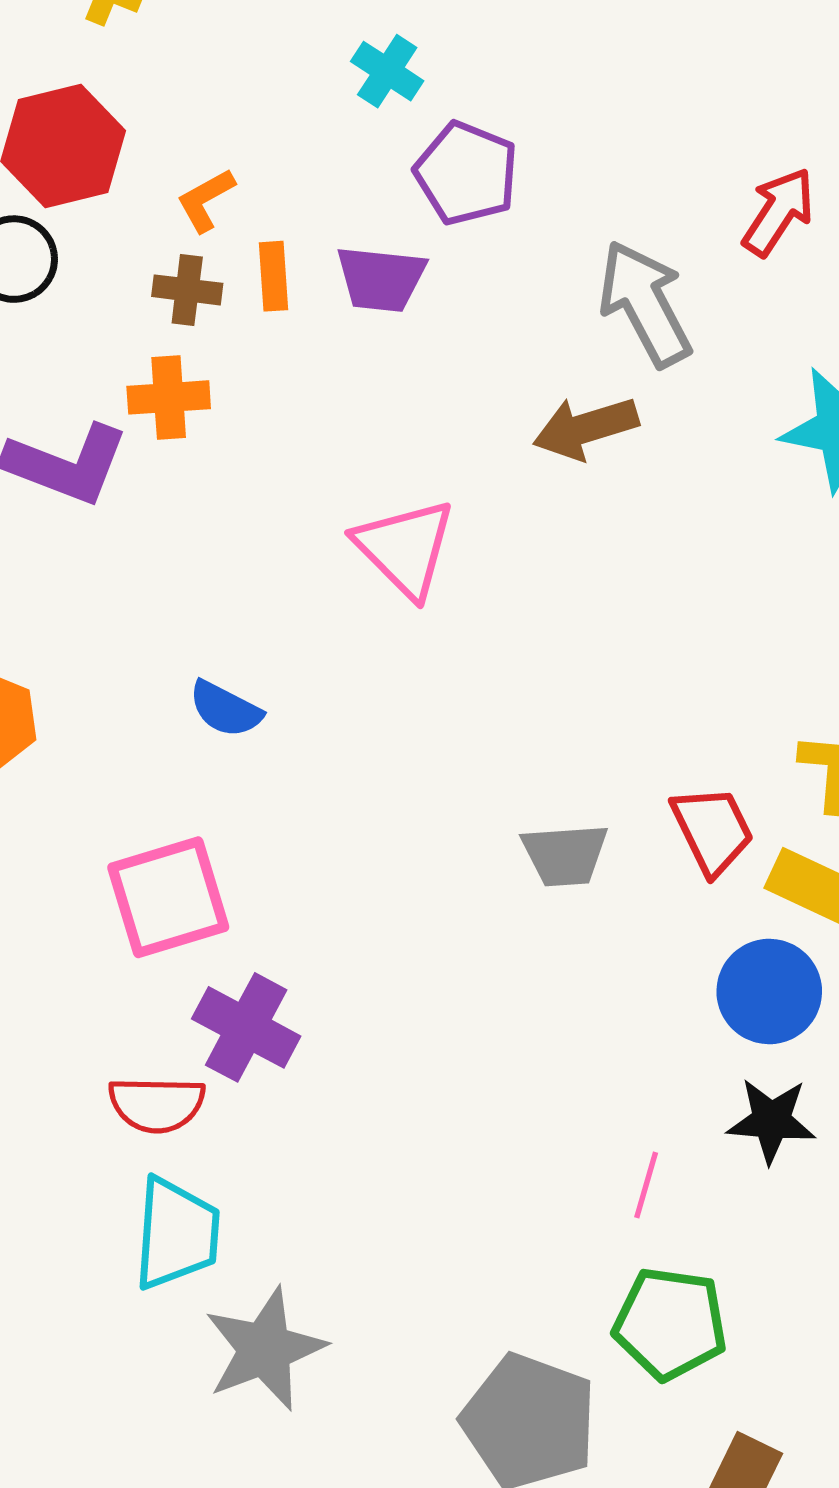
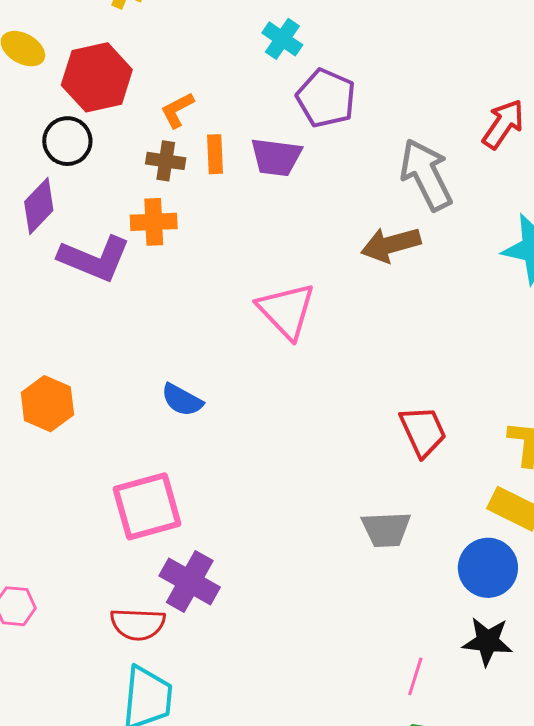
red trapezoid: (712, 830) -> (423, 431), moved
gray trapezoid: (565, 855) -> (386, 529), moved

